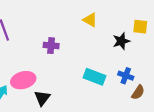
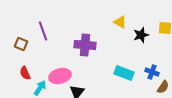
black star: (121, 41) -> (141, 35), moved
purple cross: (51, 46) -> (85, 45), size x1.5

